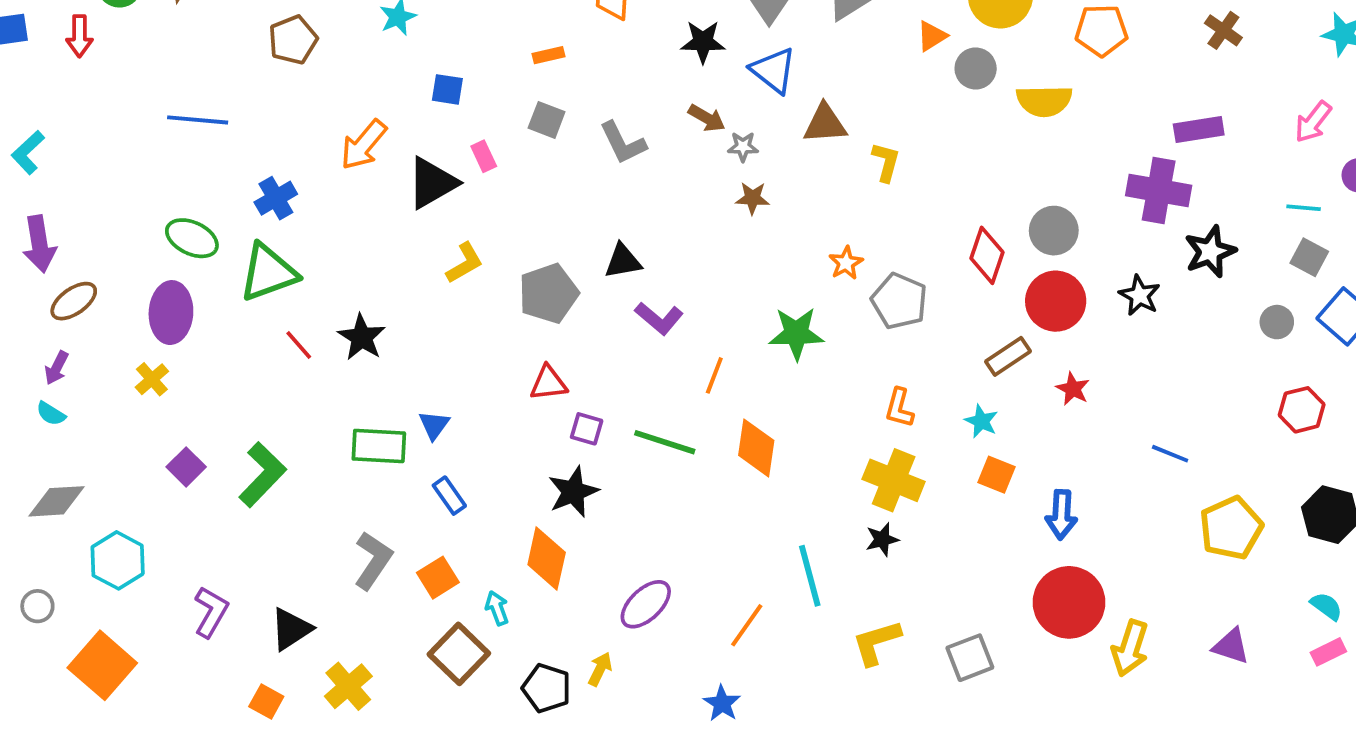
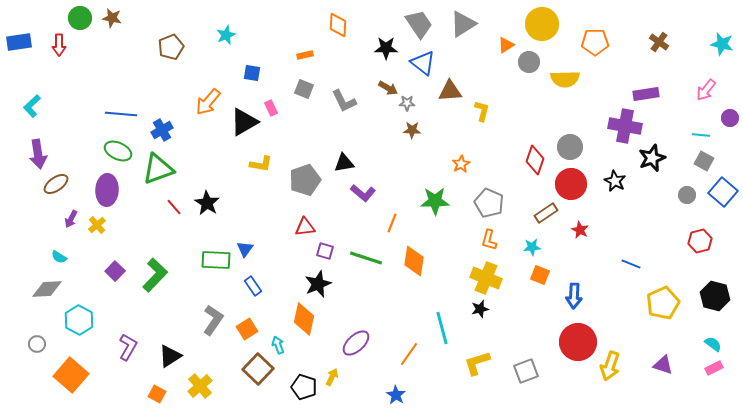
blue line: (198, 120) -> (121, 114), moved
yellow L-shape: (465, 263) -> (261, 164), turned 40
gray pentagon: (899, 301) -> (489, 203), moved
purple arrow: (57, 368) -> (71, 219), moved
cyan semicircle: (51, 414) -> (59, 257), moved
cyan star: (981, 421) -> (532, 247), turned -30

